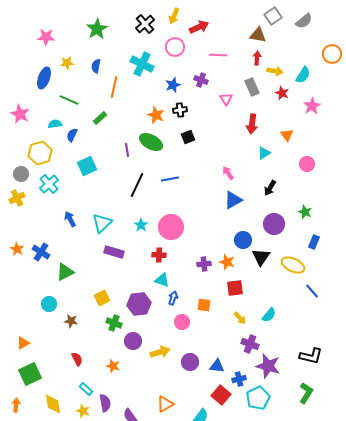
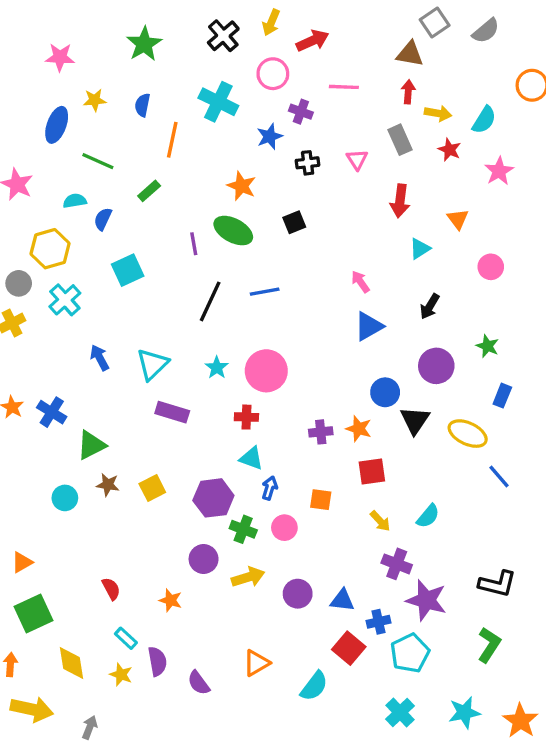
purple cross: (201, 80) -> (301, 112), moved
black cross: (180, 110) -> (308, 163), moved
brown star: (71, 321) -> (108, 485), moved
green cross: (114, 323) -> (243, 529), moved

